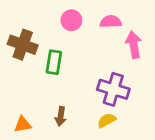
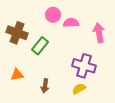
pink semicircle: (111, 22) -> (71, 23), moved
green rectangle: (54, 62) -> (40, 46), turned 30
orange triangle: (23, 124) -> (17, 75), moved

